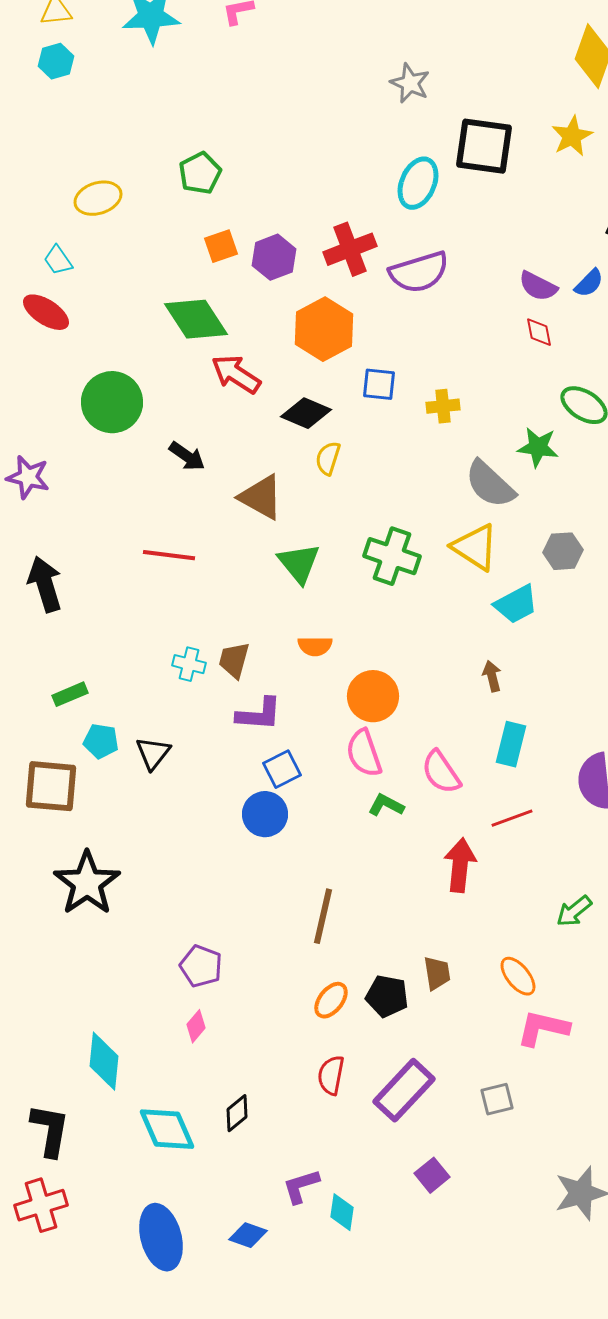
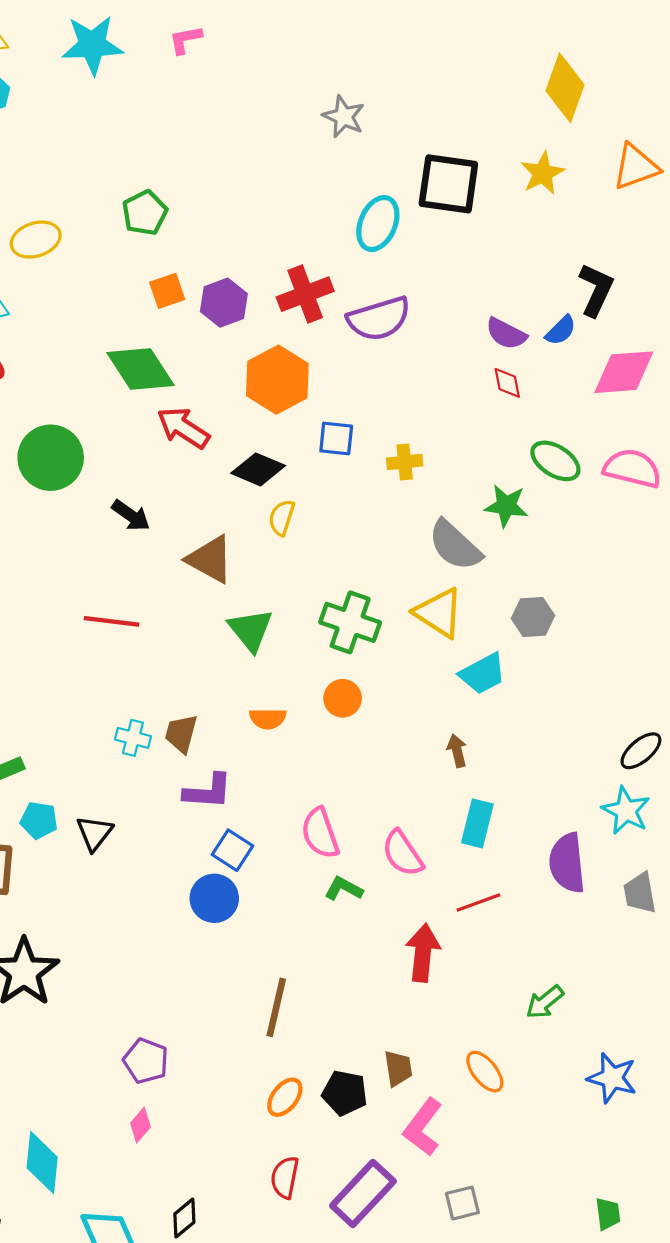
gray star: (410, 83) -> (344, 117), moved
orange circle: (373, 696) -> (343, 698), moved, size x0.7
blue square: (282, 769) -> (232, 850), turned -30
pink L-shape: (543, 1028) -> (423, 1127), moved, turned -66

